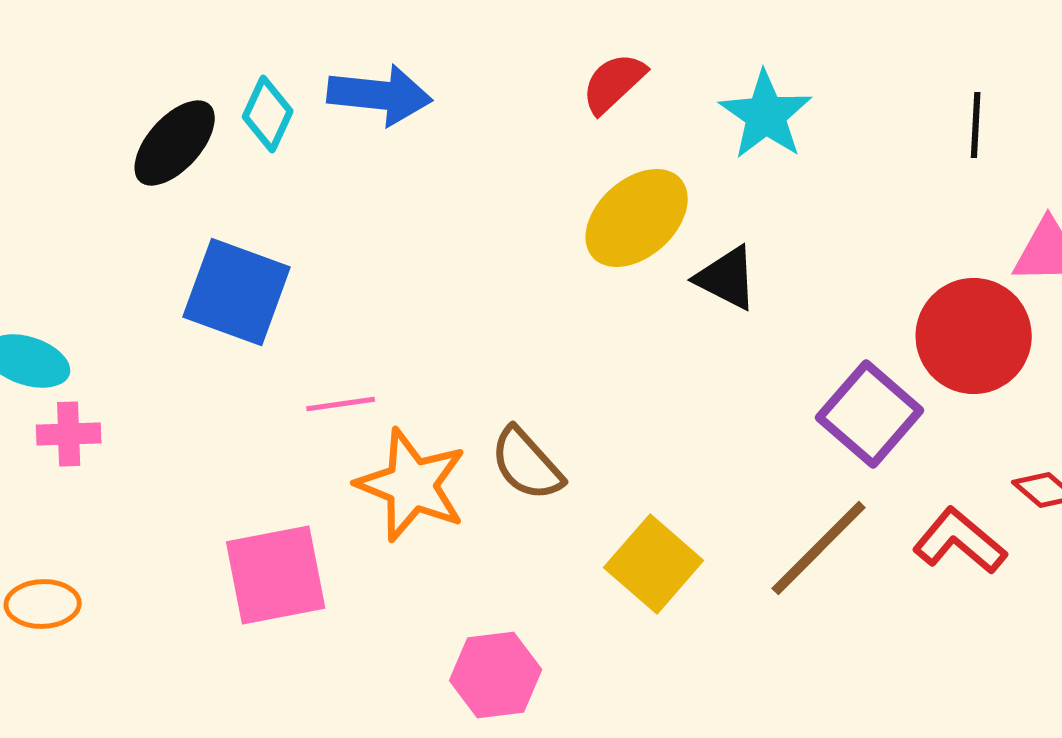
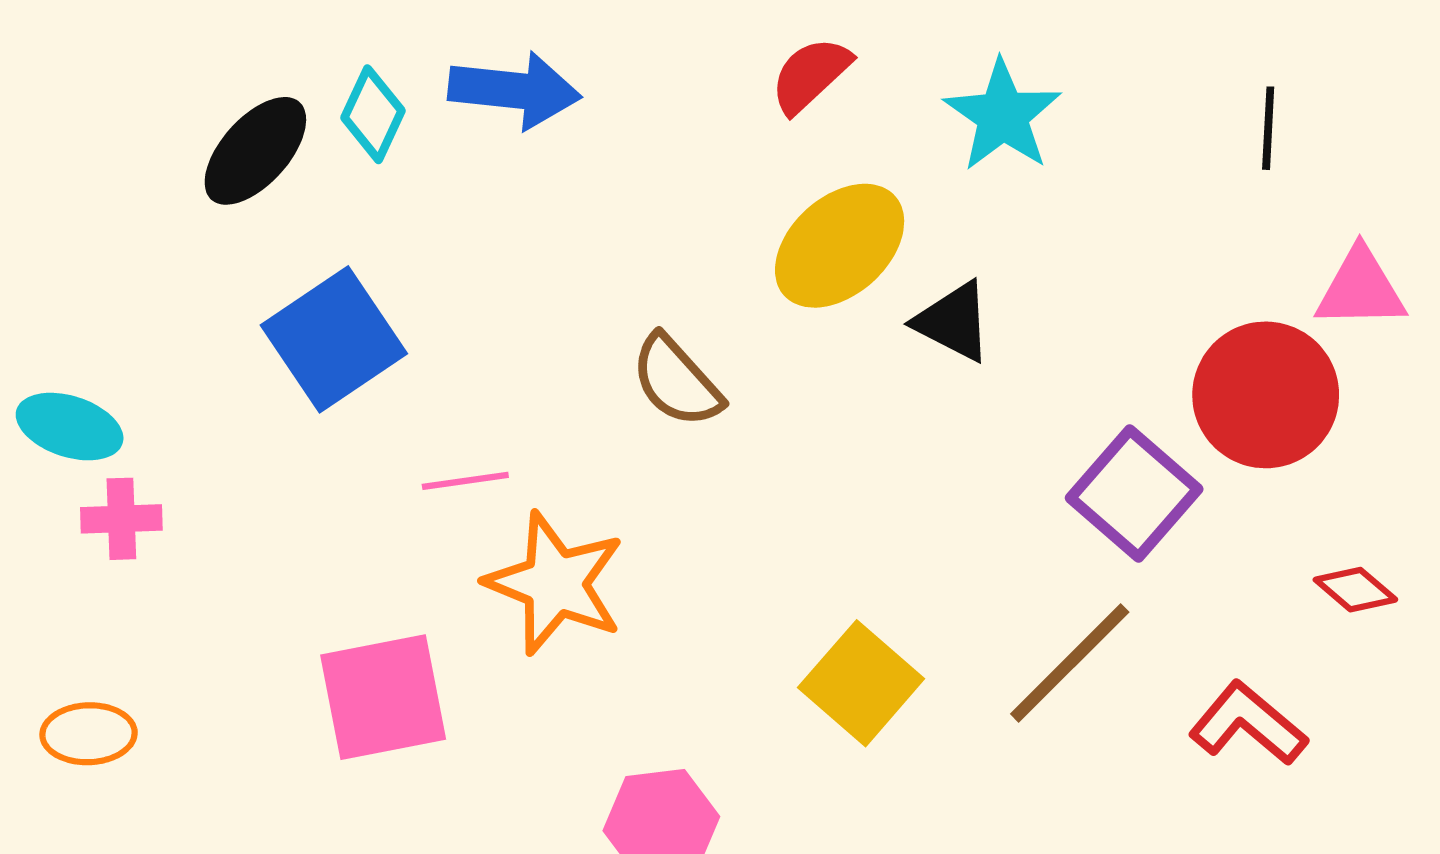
blue square: (237, 292) -> (334, 339), turned 36
brown semicircle: (527, 464) -> (676, 381), moved
red L-shape: (960, 541) -> (1248, 724), moved

